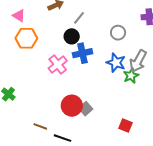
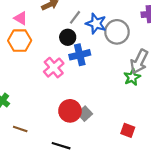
pink triangle: (19, 16) -> (21, 18), moved
gray circle: (118, 33) -> (117, 32), size x1.5
blue star: (116, 63) -> (96, 24), moved
brown line: (40, 126) -> (20, 129), moved

